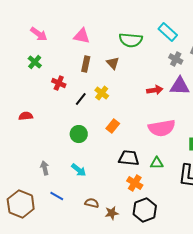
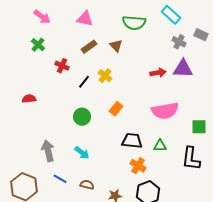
brown rectangle: (86, 64) -> (89, 47), turned 42
gray arrow: (45, 168) -> (48, 151), size x1.5
brown semicircle: (92, 203) -> (87, 185), moved

